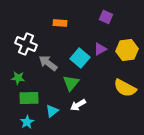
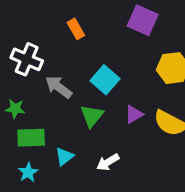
purple square: (106, 17) -> (143, 20), size x1.5
orange rectangle: (60, 23) -> (76, 29), turned 56
purple triangle: (100, 49) -> (134, 114), moved
white arrow: (78, 105) -> (108, 162), moved

